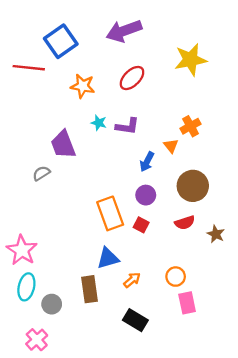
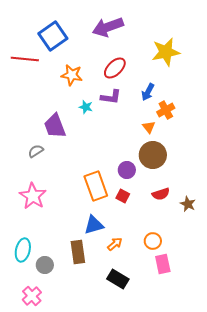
purple L-shape: (127, 126) -> (111, 97), moved
blue arrow: (147, 162) -> (148, 92), moved
brown circle: (193, 186) -> (153, 155), moved
pink star: (22, 250) -> (33, 196), moved

